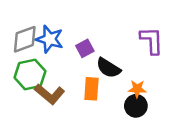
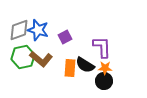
purple L-shape: (152, 40) -> (102, 47), moved
black semicircle: (108, 68) -> (85, 65), moved
brown L-shape: (50, 94) -> (41, 59), moved

